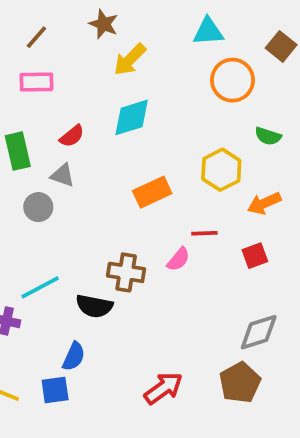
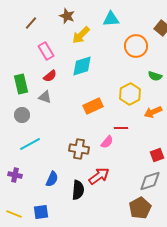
cyan triangle: (208, 32) -> (111, 19), moved
pink rectangle: (36, 82) -> (46, 51), moved, turned 60
gray circle: (38, 207) -> (22, 115), moved
red square: (255, 256) -> (157, 155), moved
cyan line: (40, 287) -> (30, 144), moved
black semicircle: (94, 306) -> (78, 190), moved, turned -96
blue semicircle: (74, 356) -> (52, 179), moved
red arrow: (163, 388) -> (99, 176), moved

